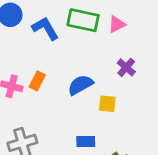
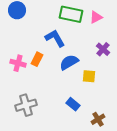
blue L-shape: (45, 28) -> (55, 38), moved
blue rectangle: (86, 141) -> (73, 104), turned 40

